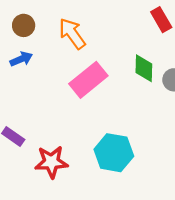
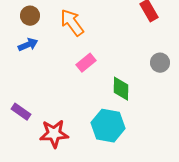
green diamond: (144, 68) -> (121, 89), moved
pink rectangle: (88, 80) -> (86, 63), size x0.6

